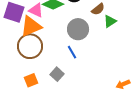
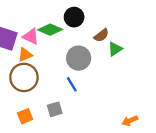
orange triangle: (31, 26) -> (25, 55), size x0.6
gray square: (57, 74) -> (55, 109), turned 32

